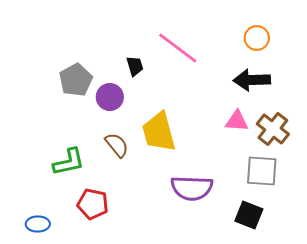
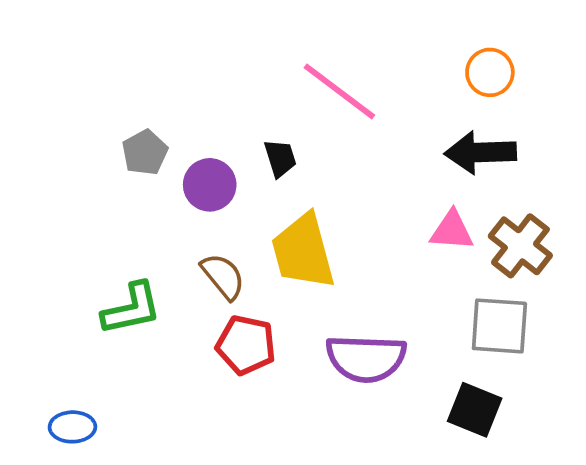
black trapezoid: (135, 66) -> (280, 158), moved
gray pentagon: (76, 80) -> (145, 152), size x0.7
red pentagon: (93, 204) -> (246, 345), moved

